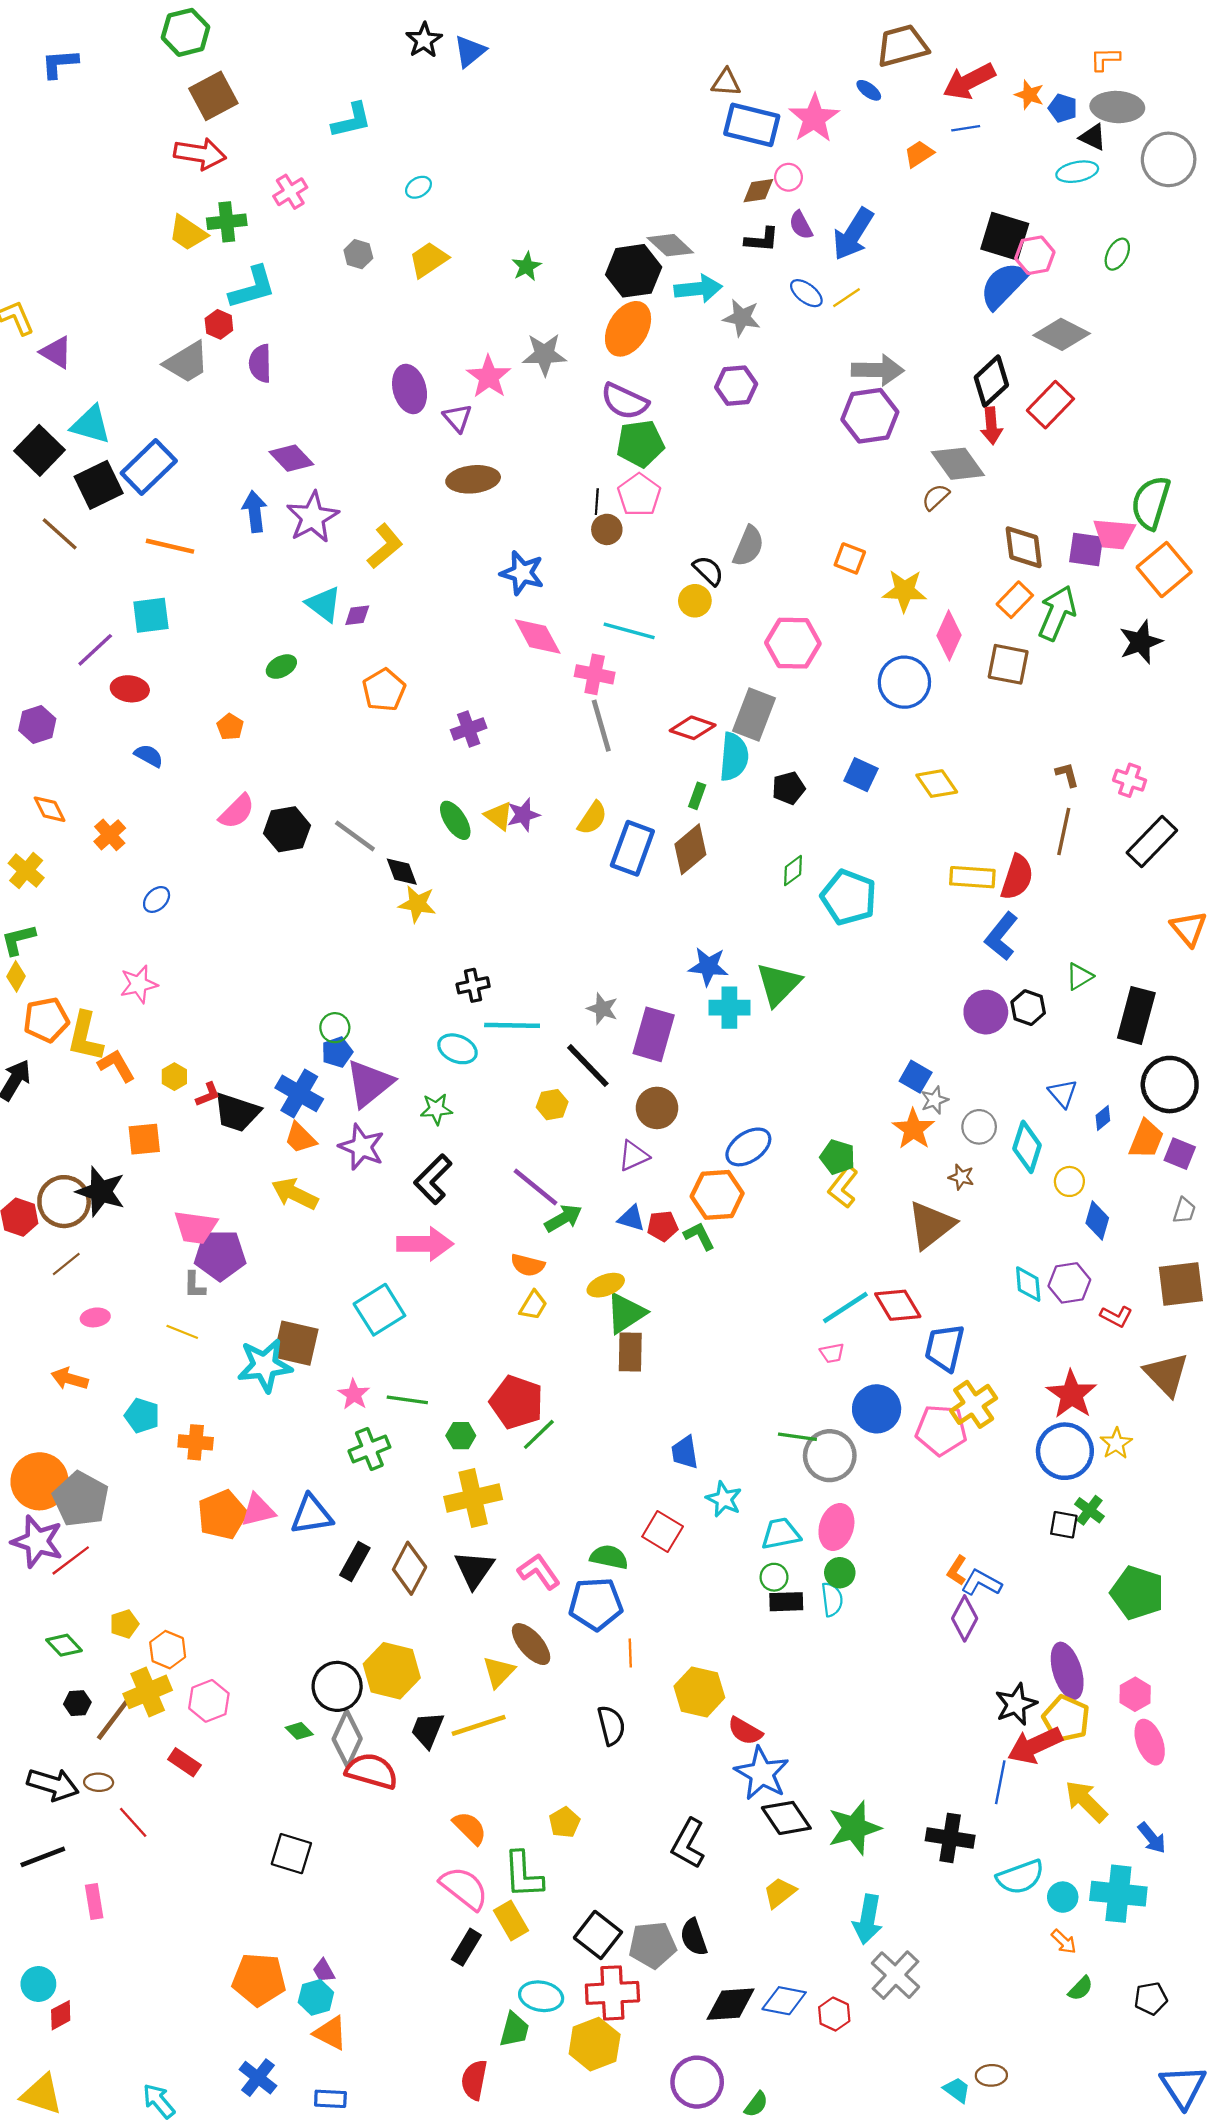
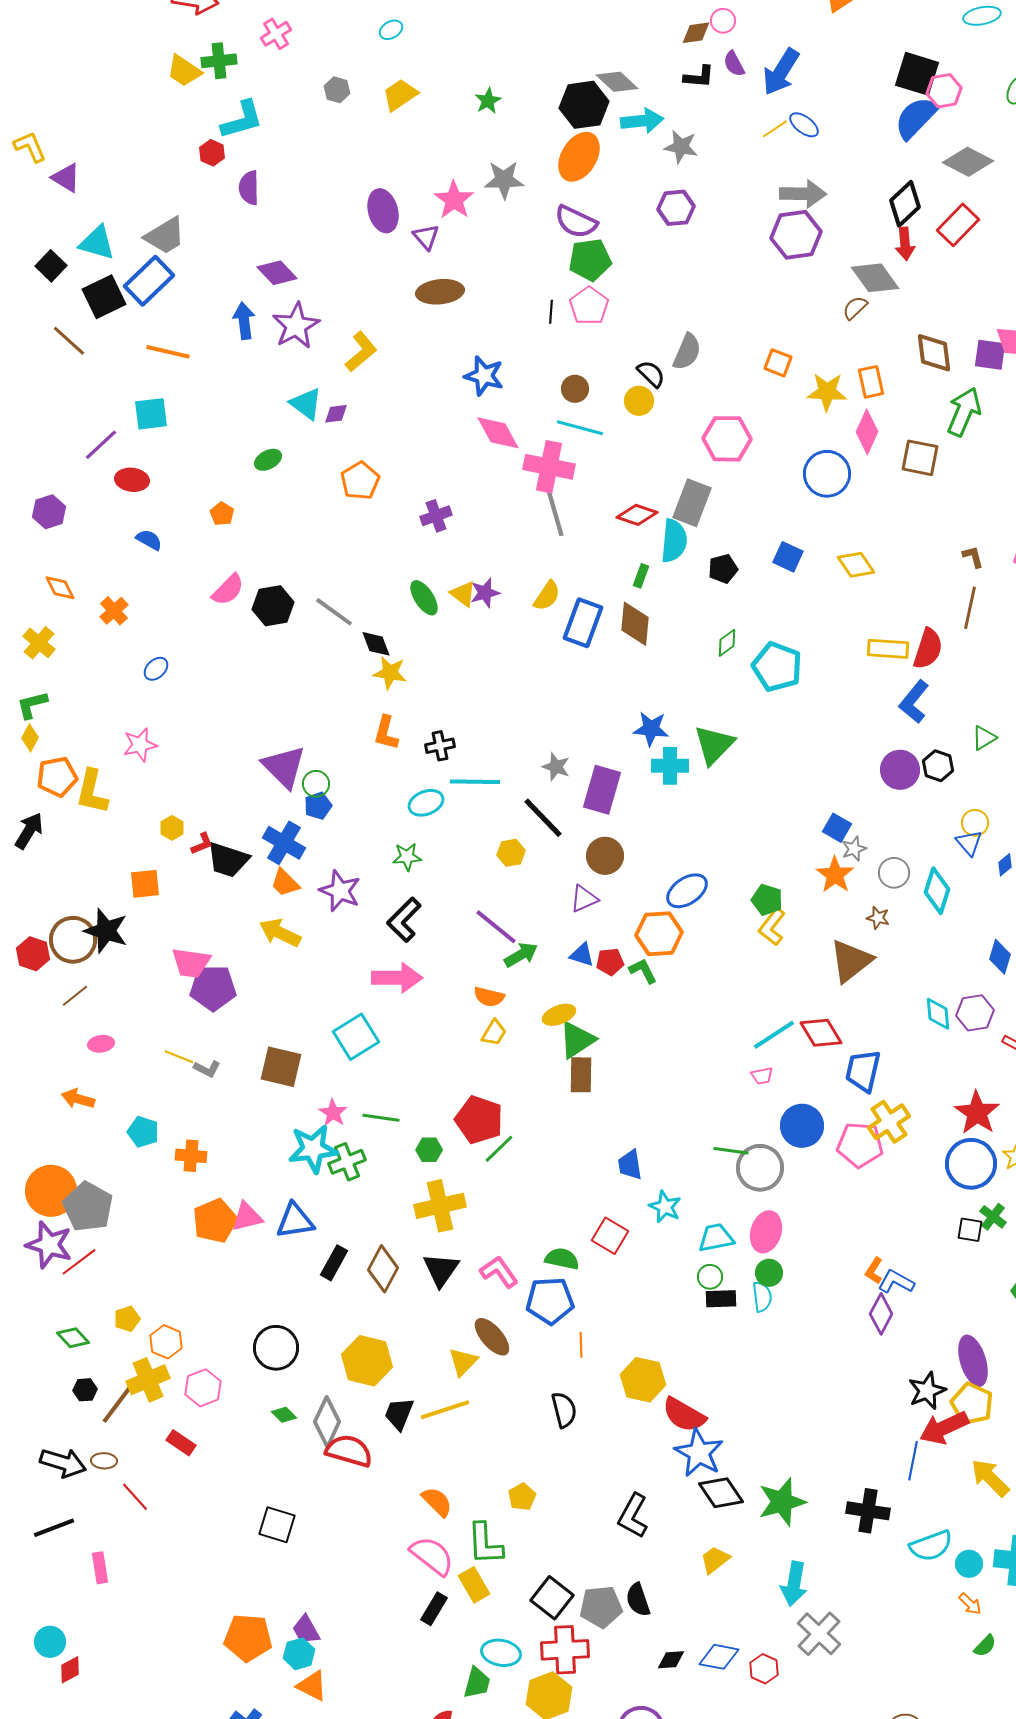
blue ellipse: (806, 293) -> (804, 125), moved
gray trapezoid: (187, 362) -> (165, 236), moved
black square: (39, 450) -> (51, 266), size x0.7
brown circle: (607, 529) -> (575, 389), moved
orange rectangle: (1015, 600) -> (871, 382), moved, turned -56
pink cross: (595, 674) -> (549, 467), size x1.4
brown diamond: (690, 849) -> (635, 624), turned -45
cyan ellipse: (457, 1049) -> (426, 803), turned -44
orange L-shape: (116, 1066) -> (386, 733), moved, turned -135
purple triangle: (369, 1083) -> (284, 767), moved, turned -36
yellow circle: (1069, 1181) -> (975, 823), moved
gray L-shape: (194, 1285) -> (207, 1069), moved, turned -64
cyan star: (265, 1365) -> (313, 1149), moved
black circle: (337, 1686) -> (276, 1348), moved
red semicircle: (745, 1731) -> (684, 1415), size x1.4
purple trapezoid: (324, 1971) -> (306, 1630), size x1.4
black diamond: (731, 2004) -> (671, 1660), size x0.6

